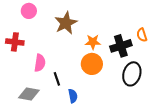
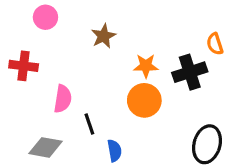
brown star: (66, 23) -> (104, 36), size x0.7
orange semicircle: (142, 35) -> (215, 44), moved
black ellipse: (132, 74) -> (207, 144), moved

